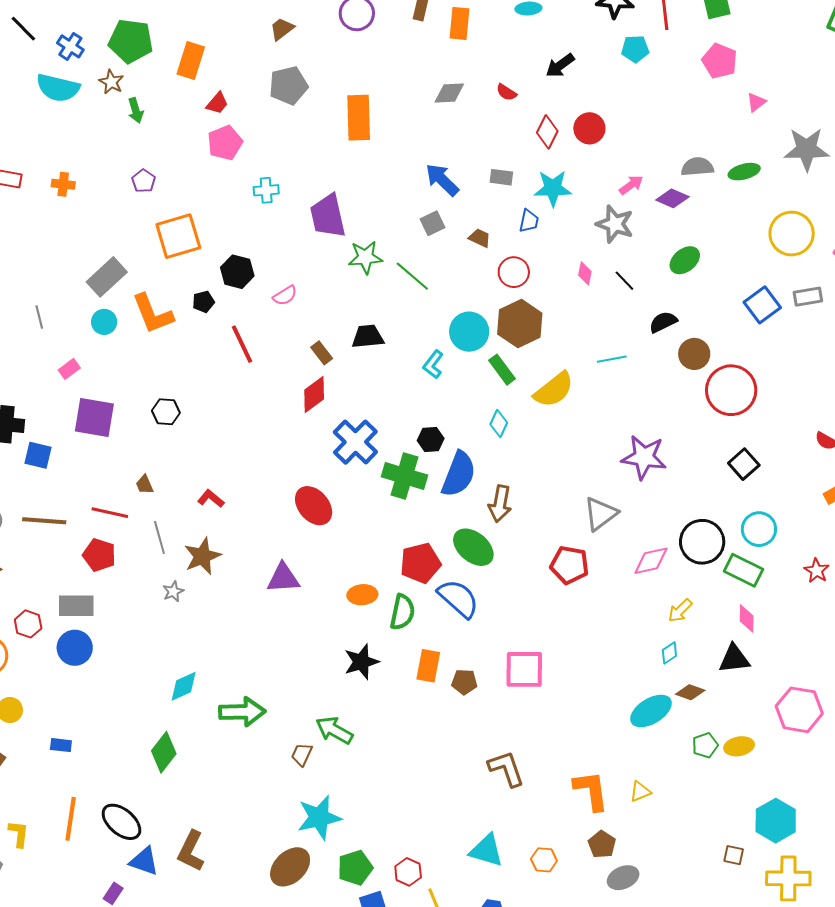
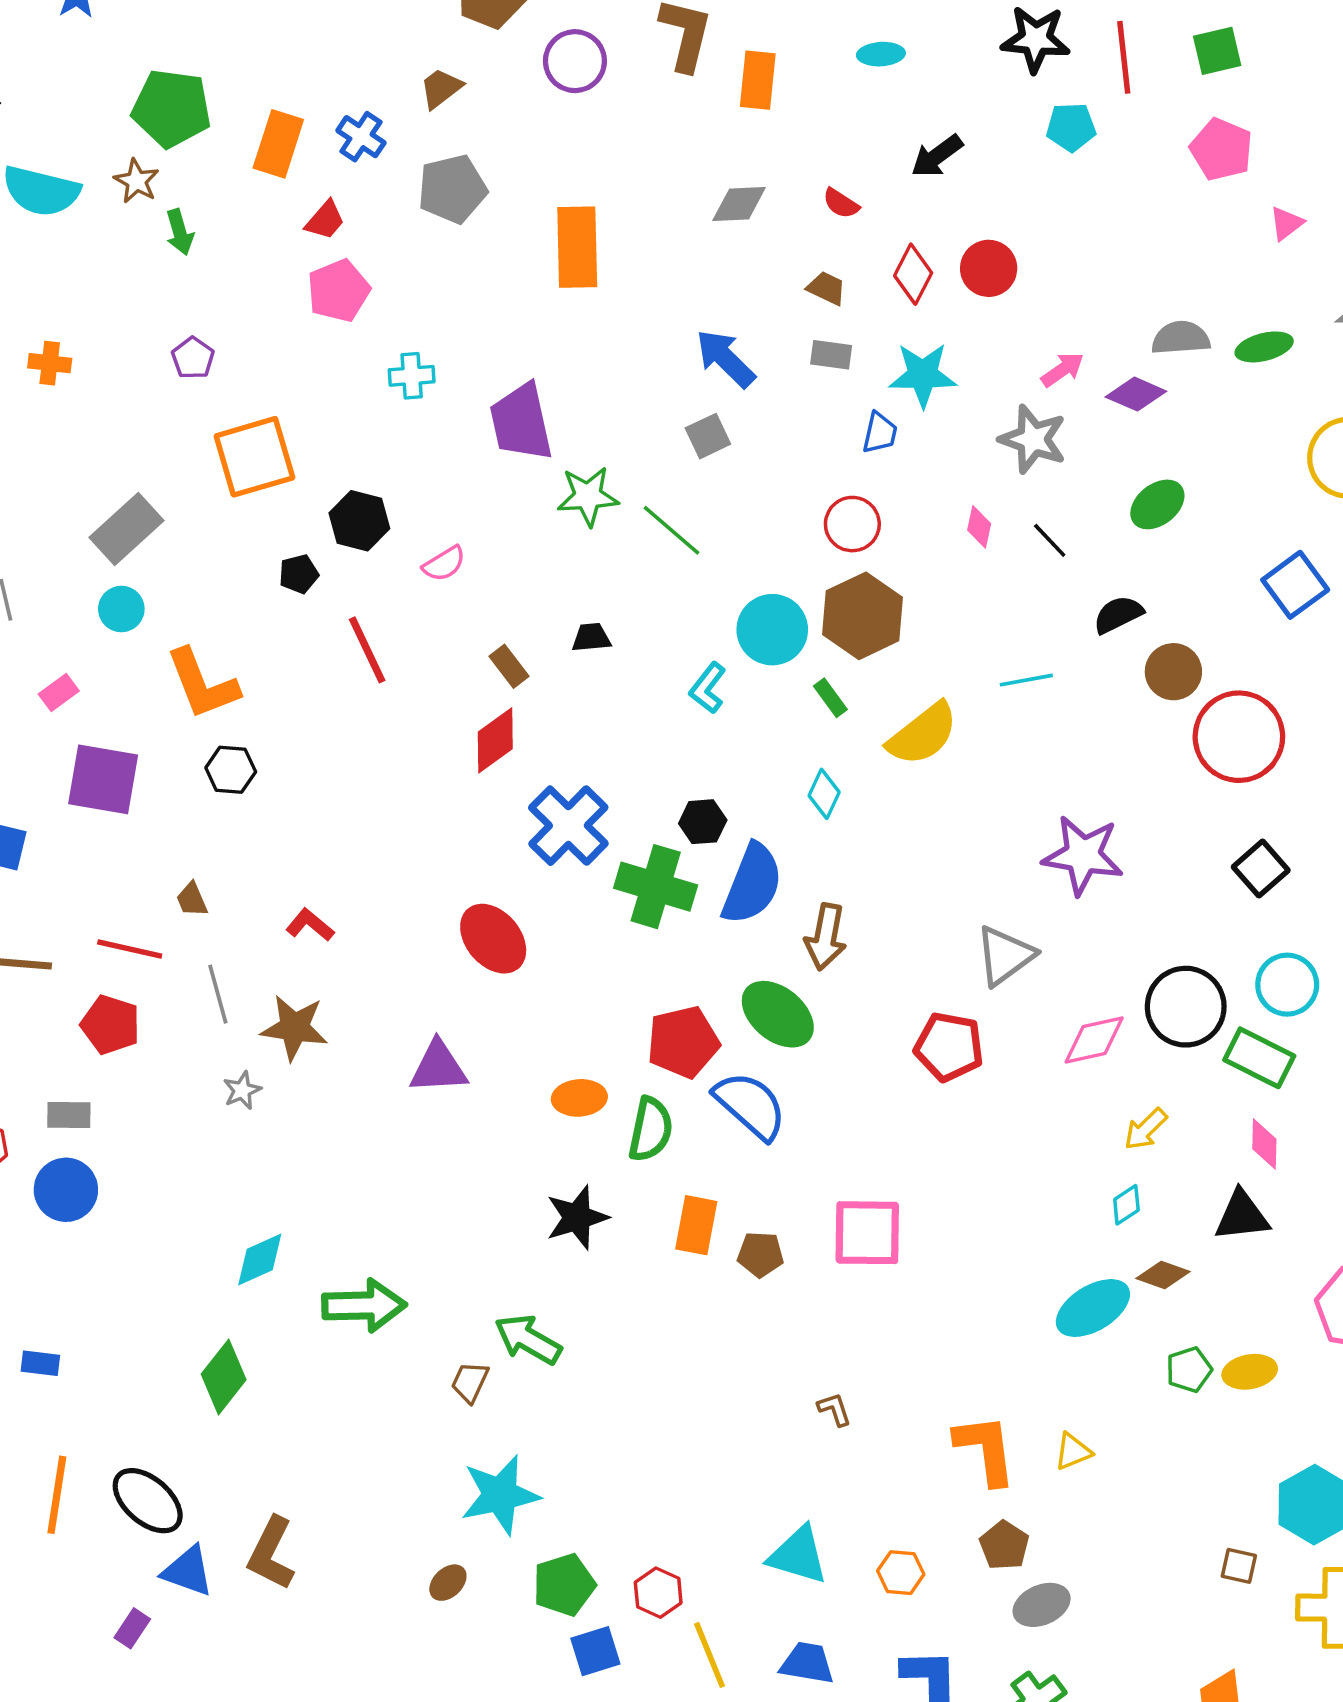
blue cross: (70, 46) -> (361, 137), moved
brown trapezoid: (480, 238) -> (826, 288), moved
orange L-shape: (153, 314) -> (202, 684), moved
black trapezoid: (368, 337) -> (591, 638), size x0.7
green rectangle: (502, 370) -> (830, 698), size x0.7
brown star: (202, 556) -> (294, 1028), turned 30
gray rectangle: (76, 606) -> (69, 1115), size x0.7
brown L-shape: (506, 769) -> (834, 1409), size x0.5
brown ellipse: (290, 867) -> (448, 1583), size x0.5

